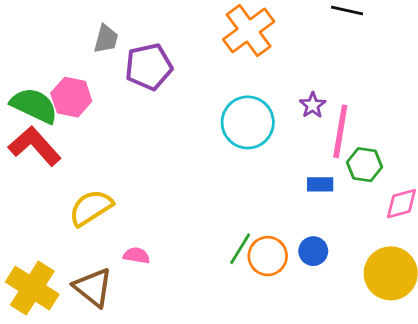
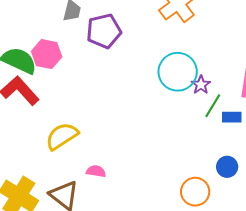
purple star: (313, 105) -> (201, 85), moved
green line: (240, 249) -> (213, 106), moved
orange circle: (268, 256) -> (195, 192), moved

